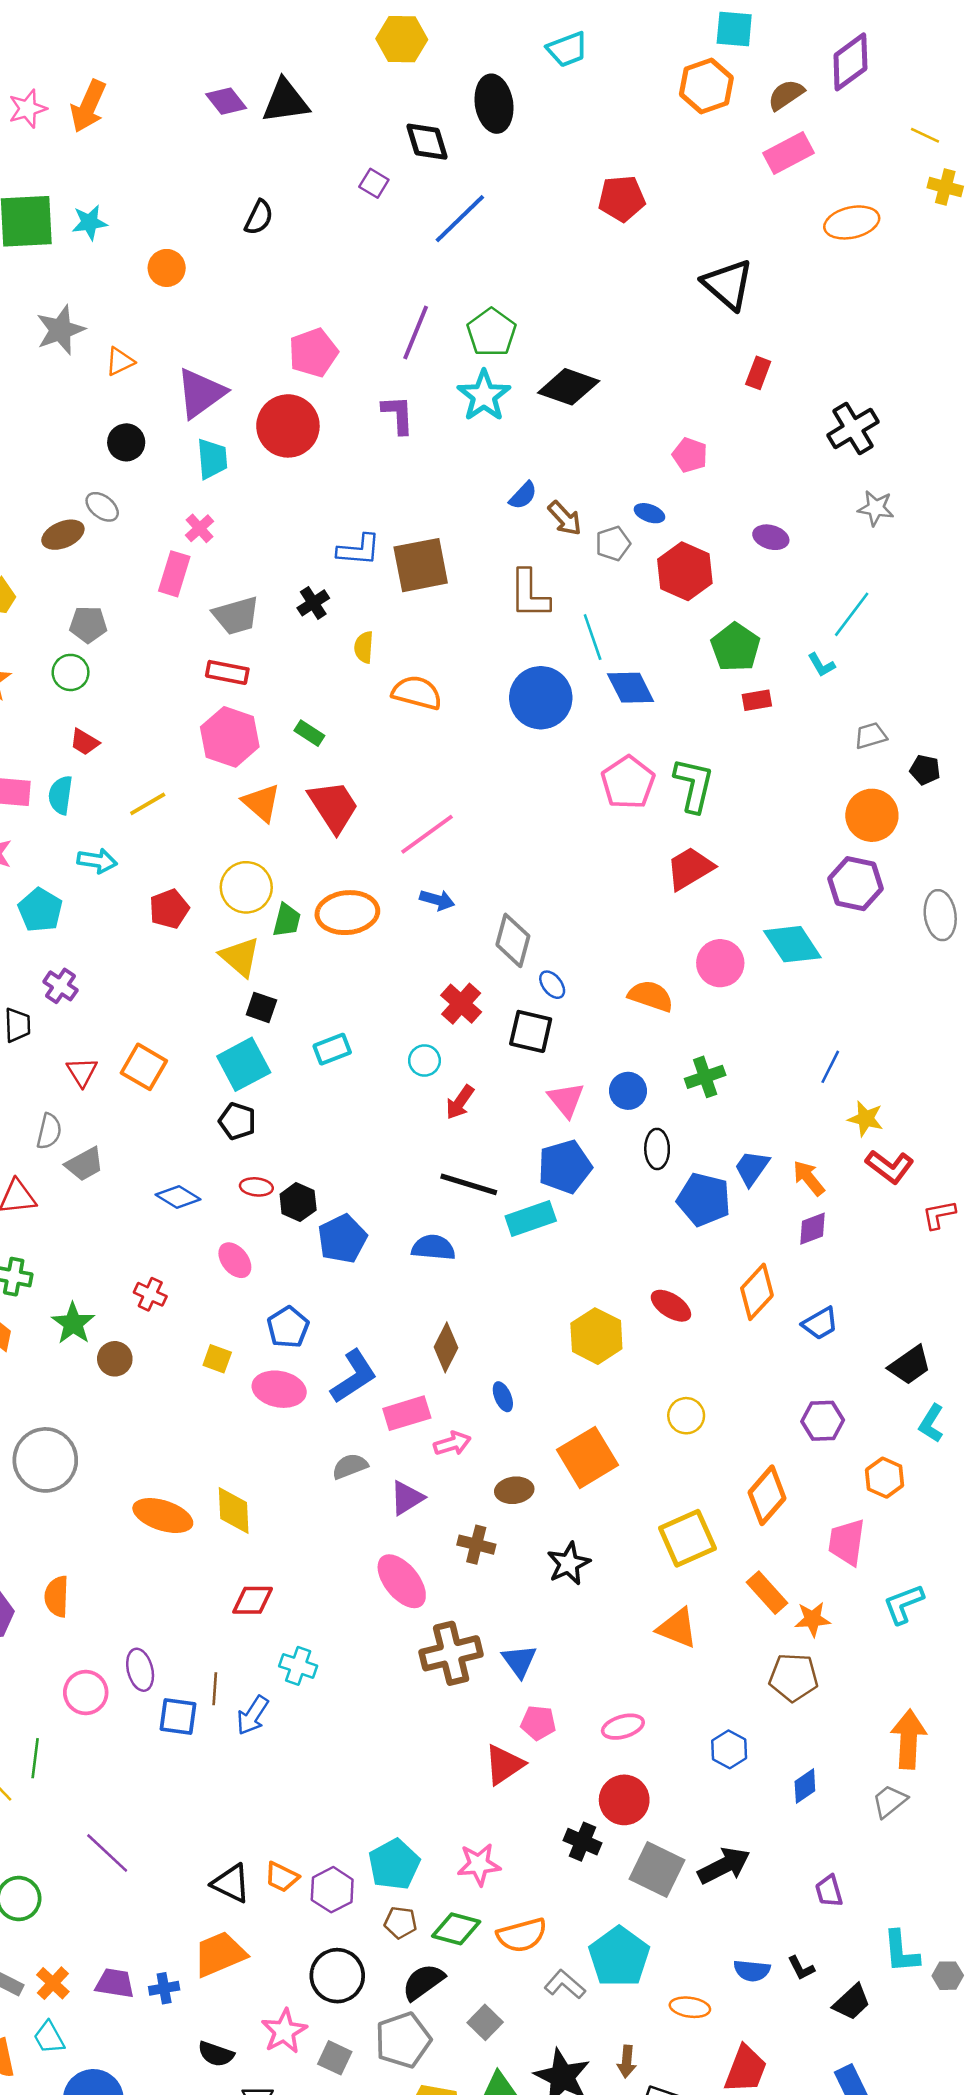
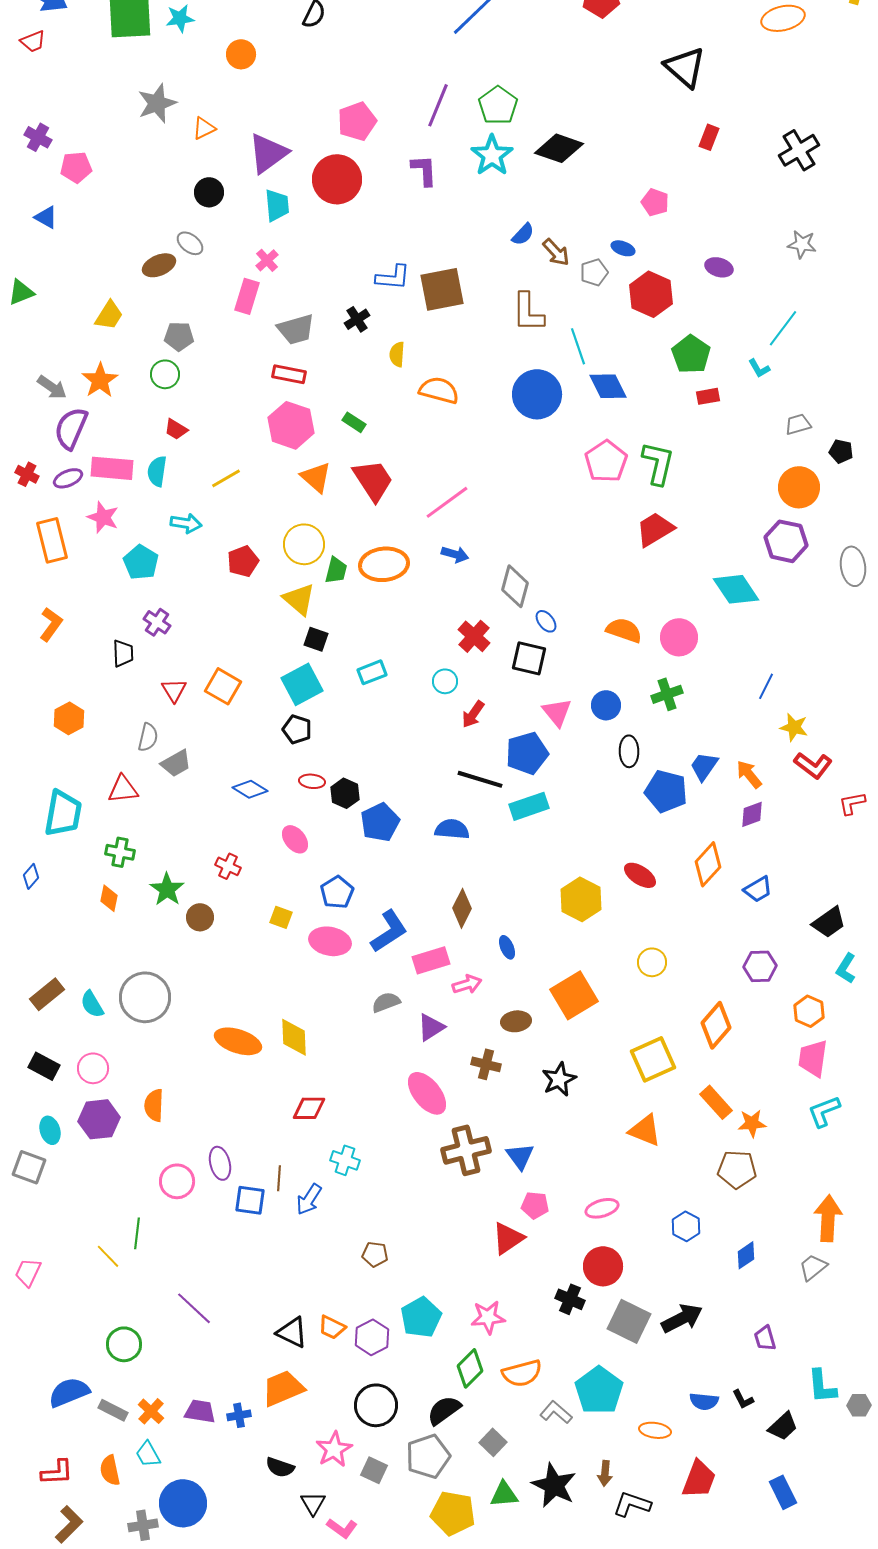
black cross: (853, 428) -> (799, 150), moved
pink circle: (720, 963) -> (679, 637), moved
blue pentagon: (565, 1167) -> (527, 753), moved
pink trapezoid: (847, 1542) -> (813, 1058), moved
brown pentagon: (400, 1923) -> (375, 1254), moved
green diamond: (456, 1929) -> (470, 1368), turned -60

